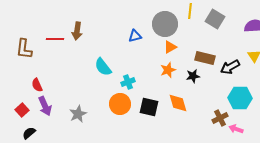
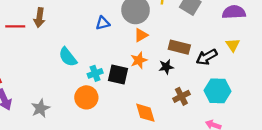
orange diamond: (178, 103) -> (145, 113), moved
black square: (149, 107) -> (118, 74), moved
brown cross: (220, 118) -> (181, 96), moved

